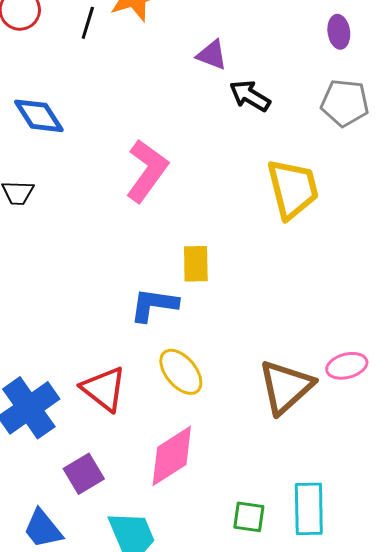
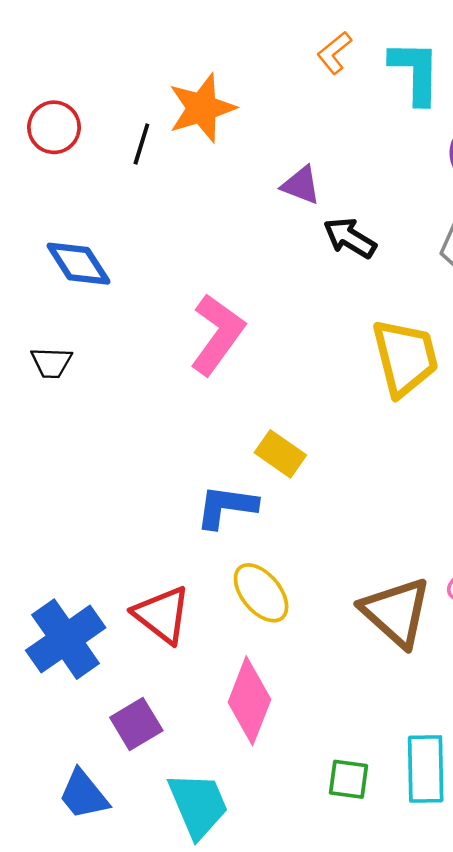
yellow rectangle: (196, 264) -> (280, 454), turned -54
brown triangle: (286, 387) -> (396, 612), turned -36
pink diamond: (172, 456) -> (249, 701), turned -36

